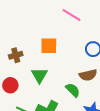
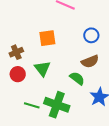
red circle: (10, 85) -> (18, 74), moved

